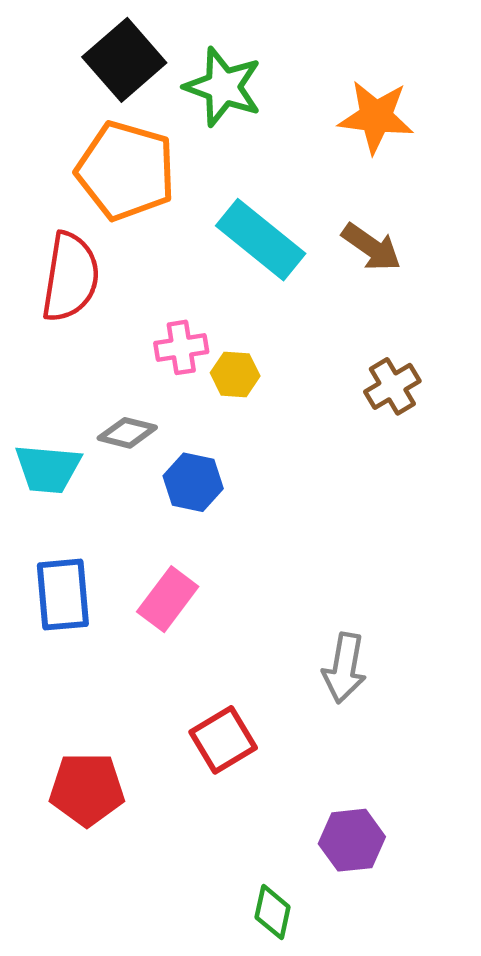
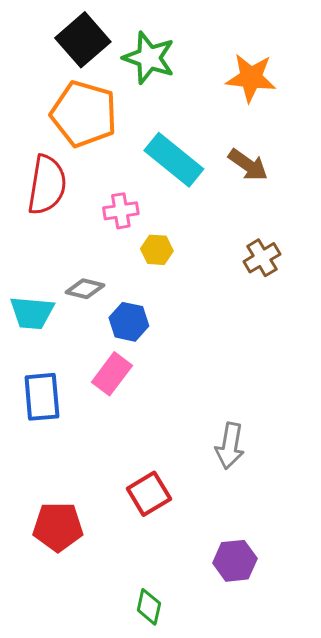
pink cross: (181, 347) -> (121, 211), moved
pink rectangle: (168, 599) -> (112, 374), moved
green diamond: (273, 912) -> (149, 607), moved

